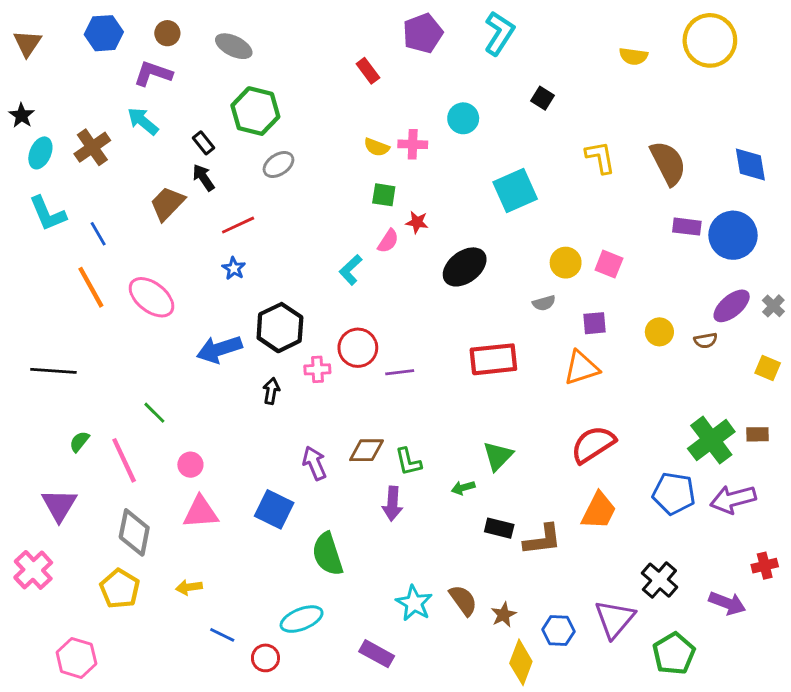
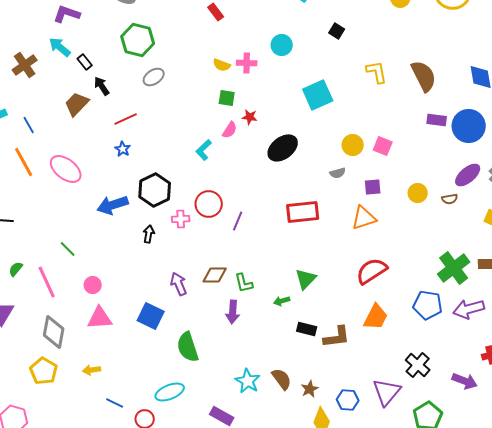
black rectangle: (203, 143) -> (85, 62), moved
purple line: (400, 372) -> (238, 221), turned -60

